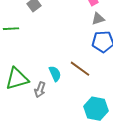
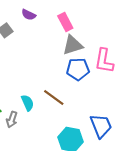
gray triangle: (98, 19) -> (73, 45), size x1.5

